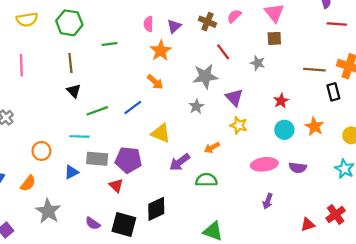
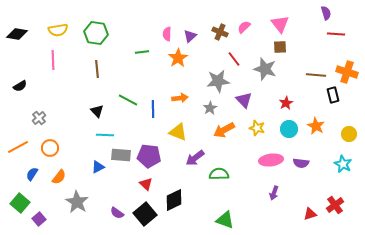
green line: (109, 44) -> (142, 52), moved
gray star: (258, 63) -> (265, 69), size x1.6
pink line: (21, 65) -> (53, 60), moved
orange arrow: (155, 82) -> (180, 98), moved, turned -49
black triangle: (74, 91) -> (97, 111), moved
blue line: (133, 108) -> (153, 109), turned -54
green line: (97, 111) -> (128, 100), moved, turned 48
yellow star: (239, 125) -> (257, 128), moved
orange arrow: (212, 148) -> (224, 130), moved, size x1.5
orange circle: (41, 151) -> (50, 148), moved
red triangle: (116, 185) -> (146, 184), moved
black square: (124, 224) -> (145, 214), turned 35

